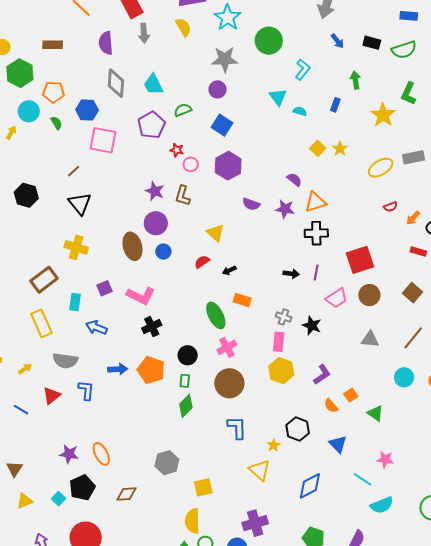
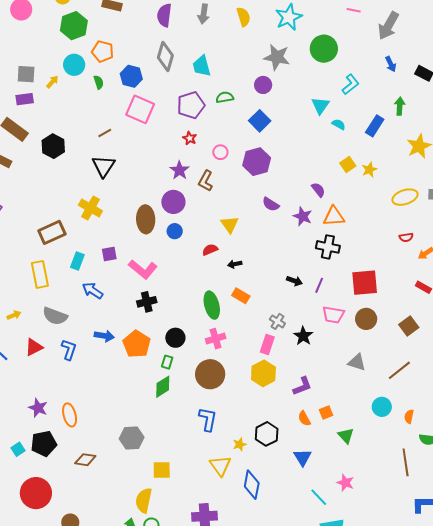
blue rectangle: (335, 105) -> (375, 126), size x1.5
red star: (177, 150) -> (190, 138), moved
pink trapezoid: (337, 298) -> (333, 315), turned 30
blue diamond: (310, 486) -> (252, 485), moved, turned -64

